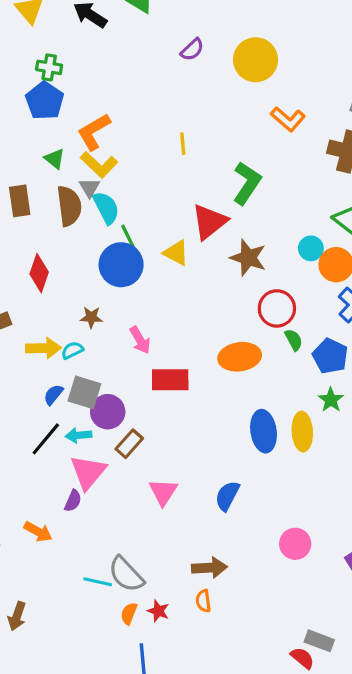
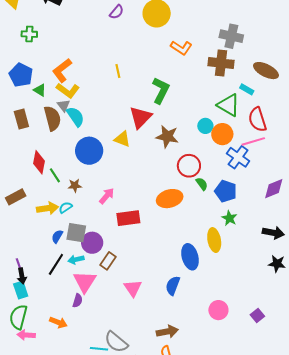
blue pentagon: (45, 101) -> (21, 75), moved
green line: (128, 237) -> (55, 175), moved
pink arrow: (140, 340) -> (107, 196), turned -102
blue ellipse: (264, 431) -> (190, 257), moved

